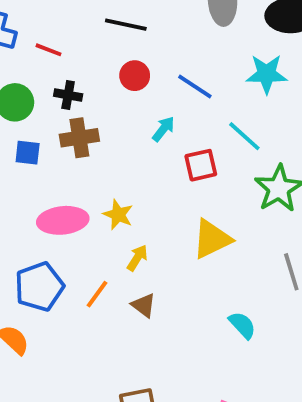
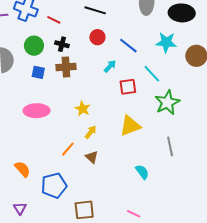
pink ellipse: (63, 220) -> (37, 111), moved
blue pentagon: (39, 287) -> (54, 185), moved

